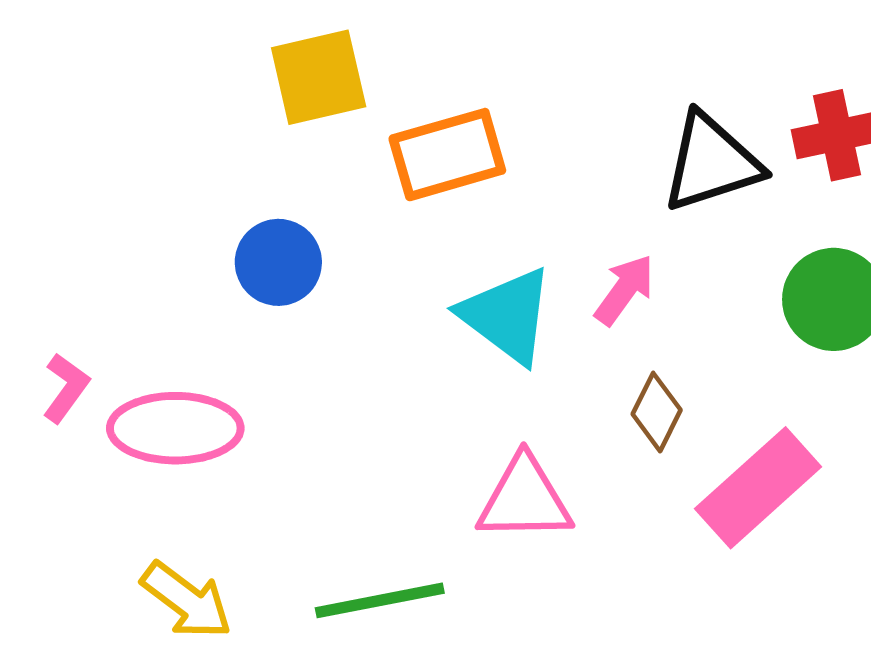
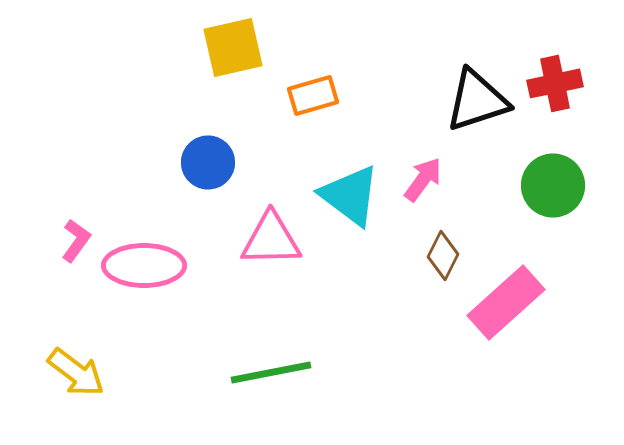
orange rectangle: (447, 155) -> (313, 95), size x0.7
pink triangle: (525, 499) -> (271, 239), moved
yellow arrow: (187, 600) -> (76, 372), moved

